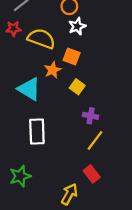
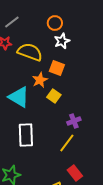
yellow square: (77, 87) -> (54, 96), moved
purple cross: (91, 116) -> (74, 121), turned -32
yellow line: (95, 140) -> (67, 143), moved

